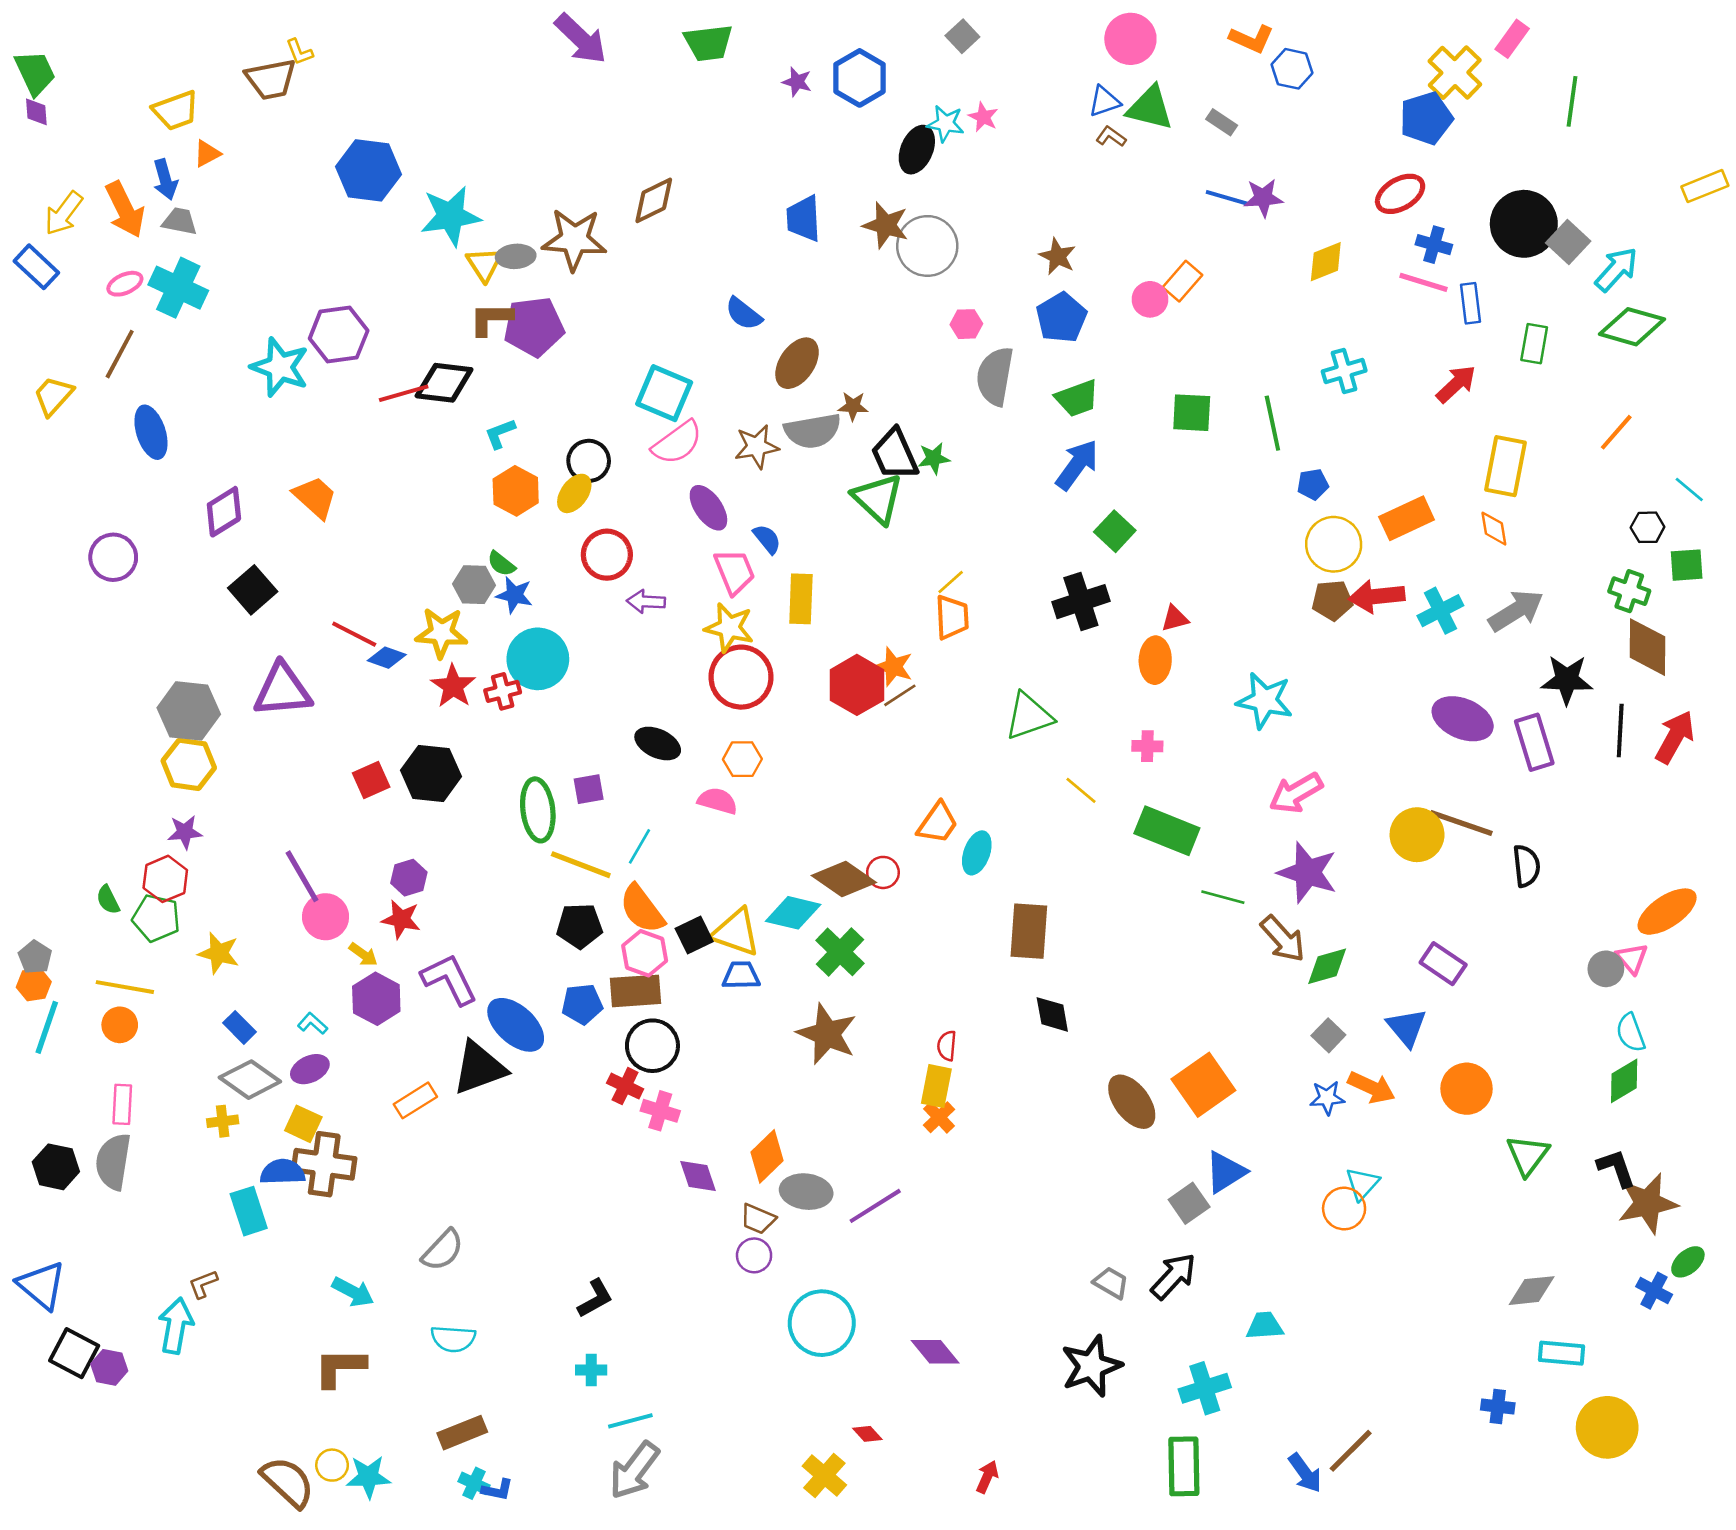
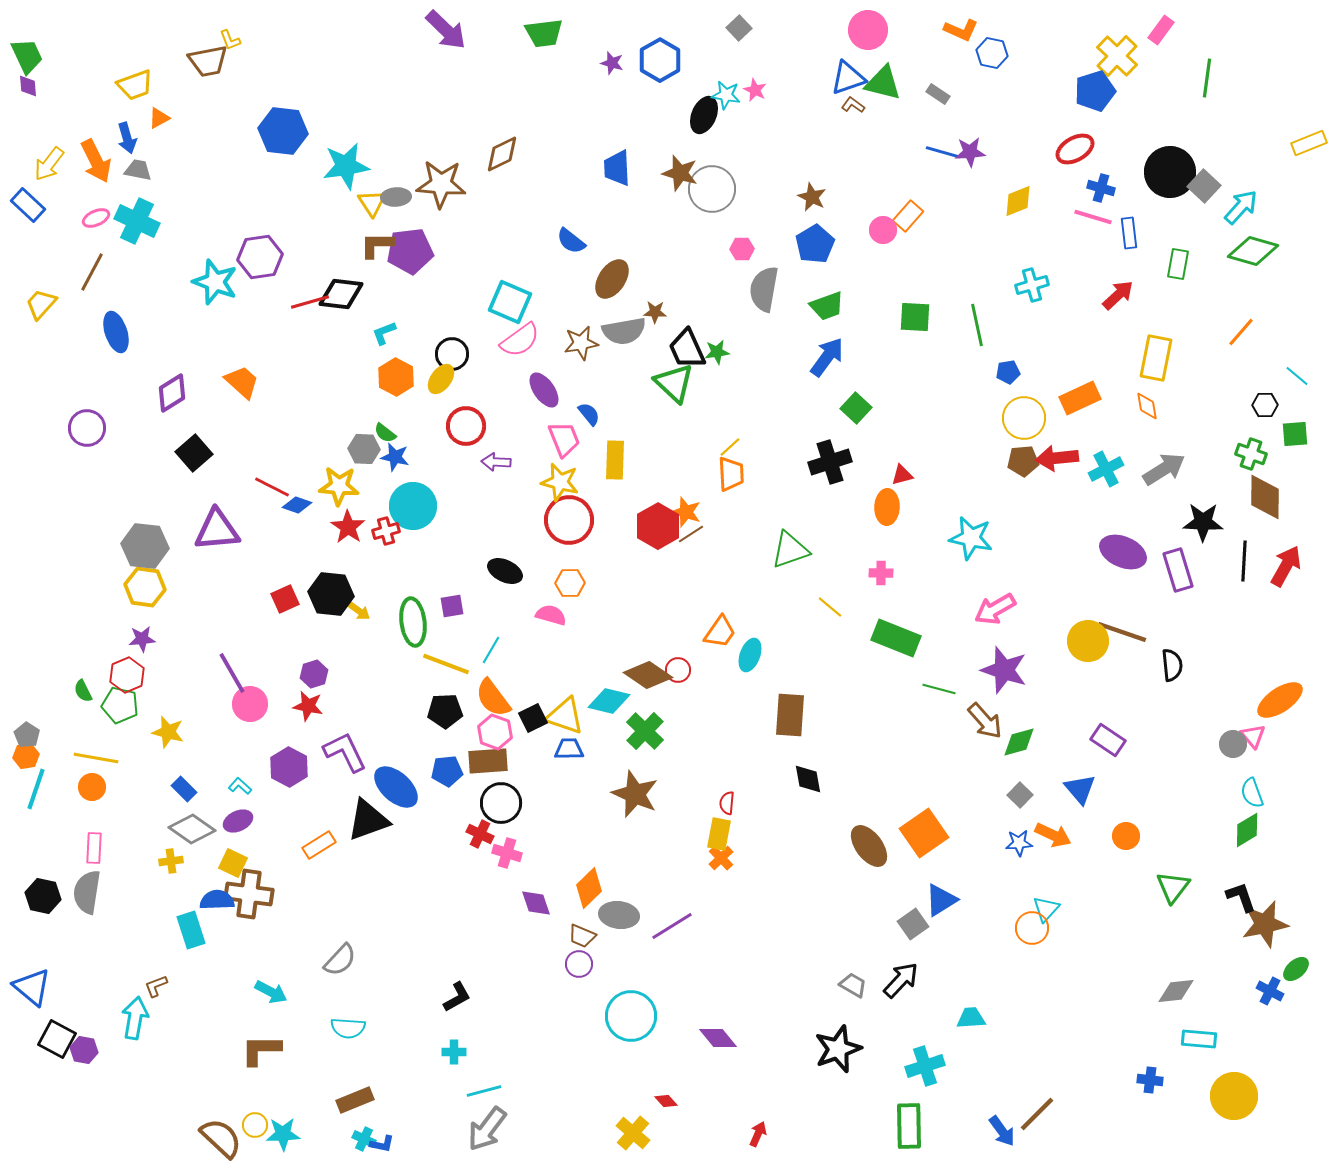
blue triangle: (1104, 101) -> (848, 78), size x1.4
yellow arrow: (363, 955) -> (359, 611), moved
orange circle: (1466, 1089) -> (1126, 836), size x0.7

